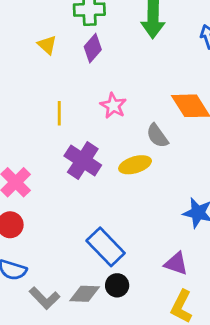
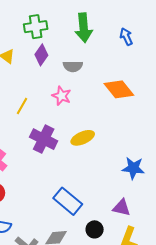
yellow line: (59, 113) -> (22, 106), turned 36
gray semicircle: (157, 136) -> (73, 66), moved, turned -48
black circle: (117, 285) -> (95, 229), moved

